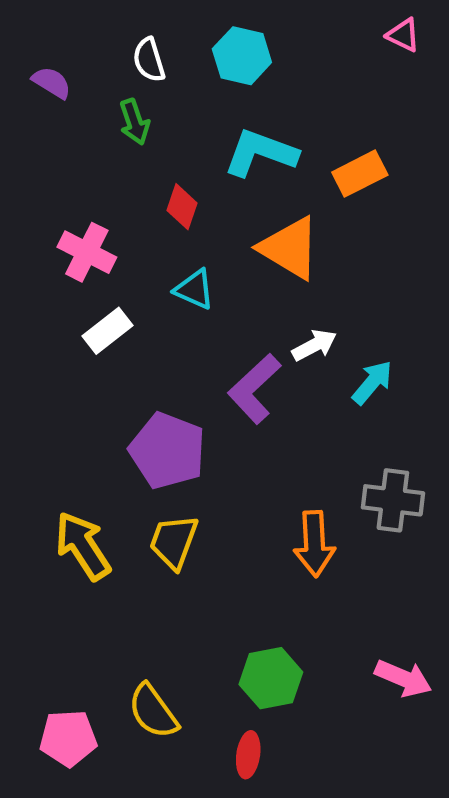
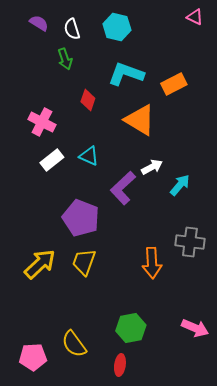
purple semicircle: (52, 83) -> (39, 23), moved
cyan triangle: (194, 289) -> (89, 156), moved
yellow arrow: (83, 546) -> (40, 264), turned 80

